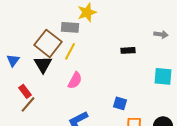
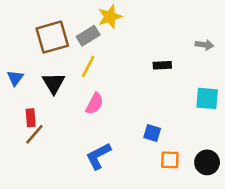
gray rectangle: (70, 27) -> (88, 36), turned -36
brown square: (48, 43) -> (52, 37), moved, turned 36
red rectangle: (25, 91) -> (31, 118), turned 32

